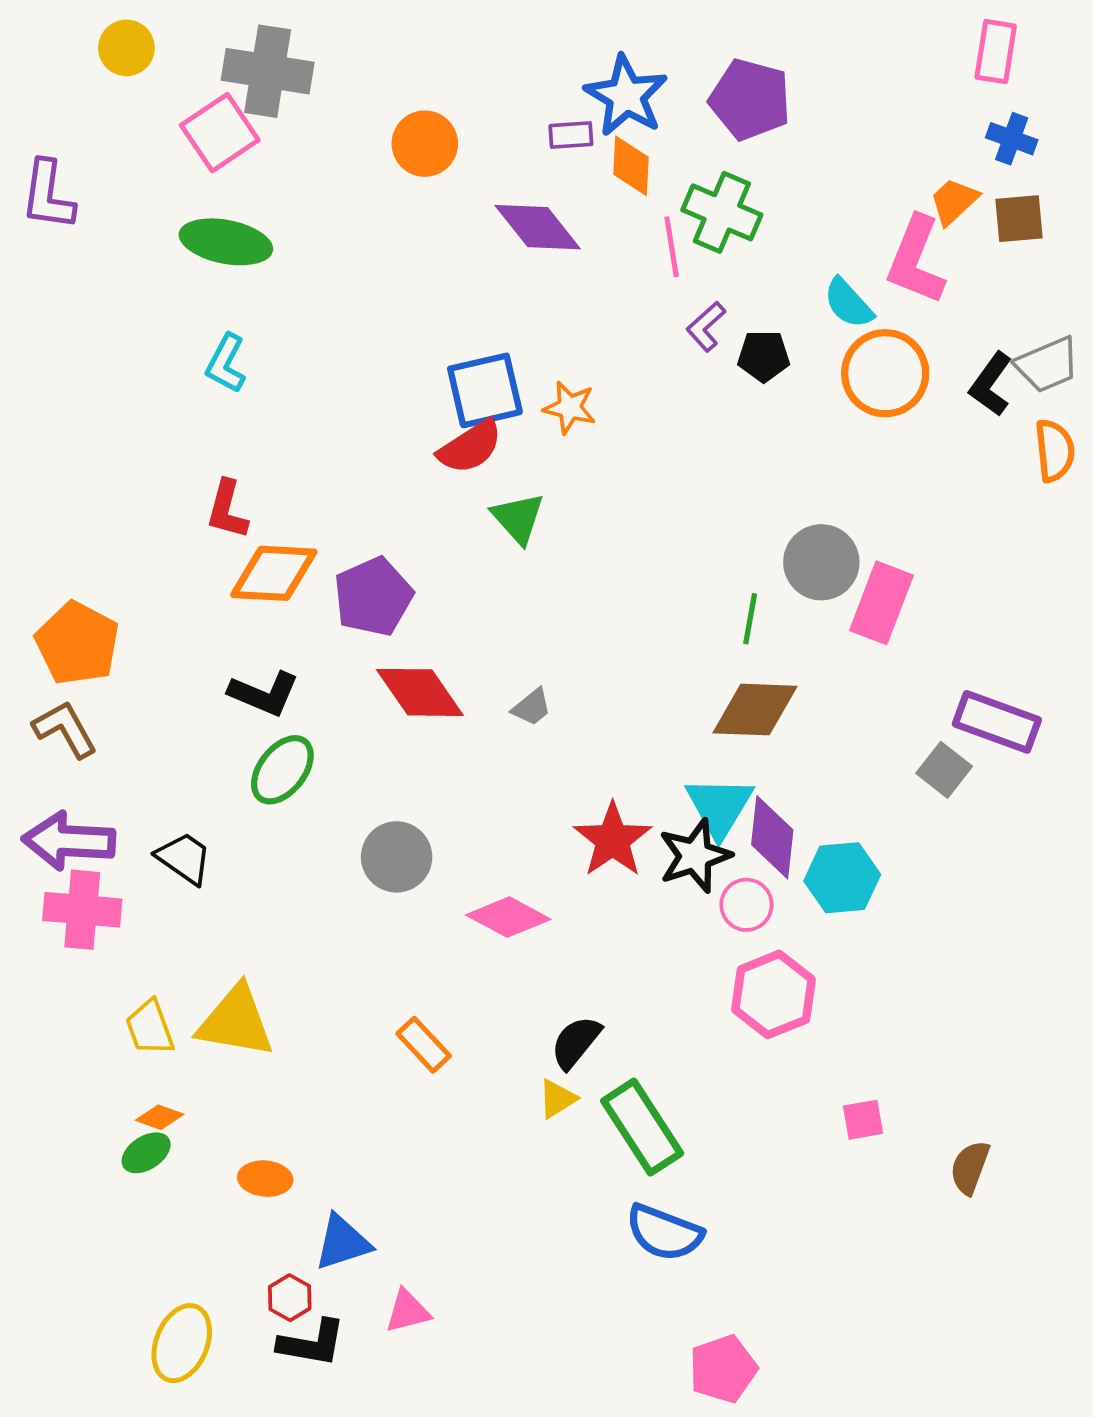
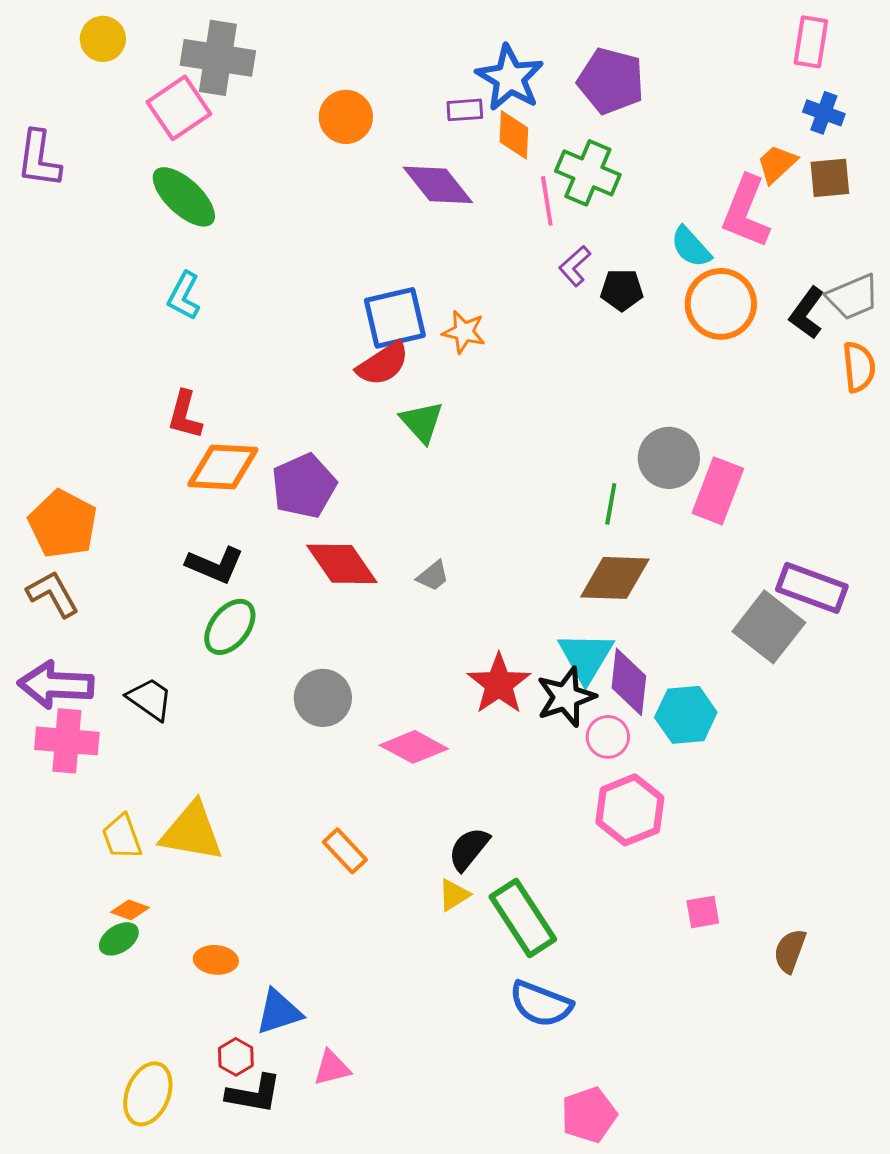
green ellipse: (226, 242) -> (184, 197), turned 32
gray square: (944, 770) -> (769, 627), size x1.6

